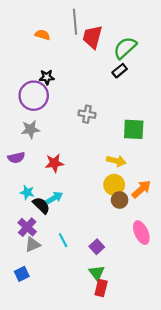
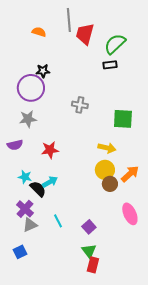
black rectangle: (120, 71) -> (110, 65), turned 32

